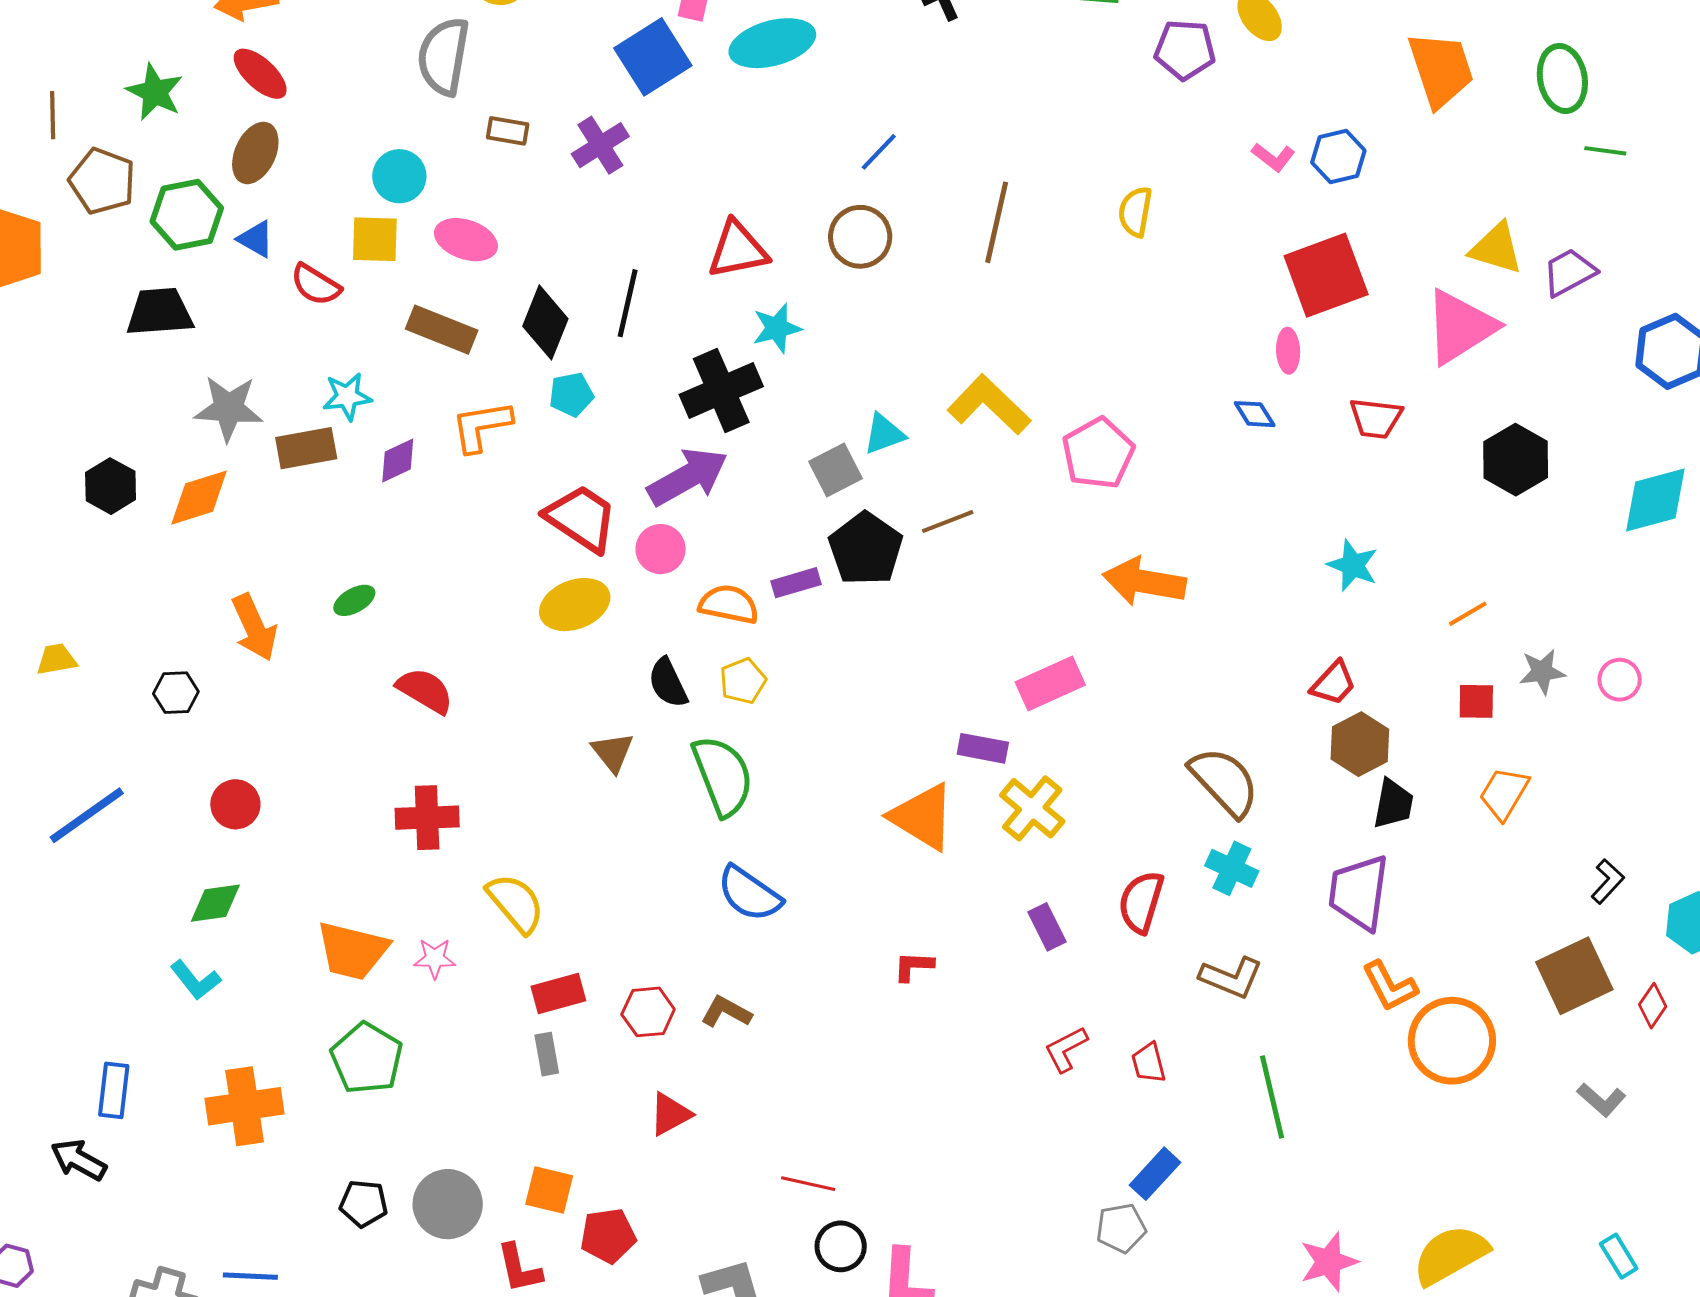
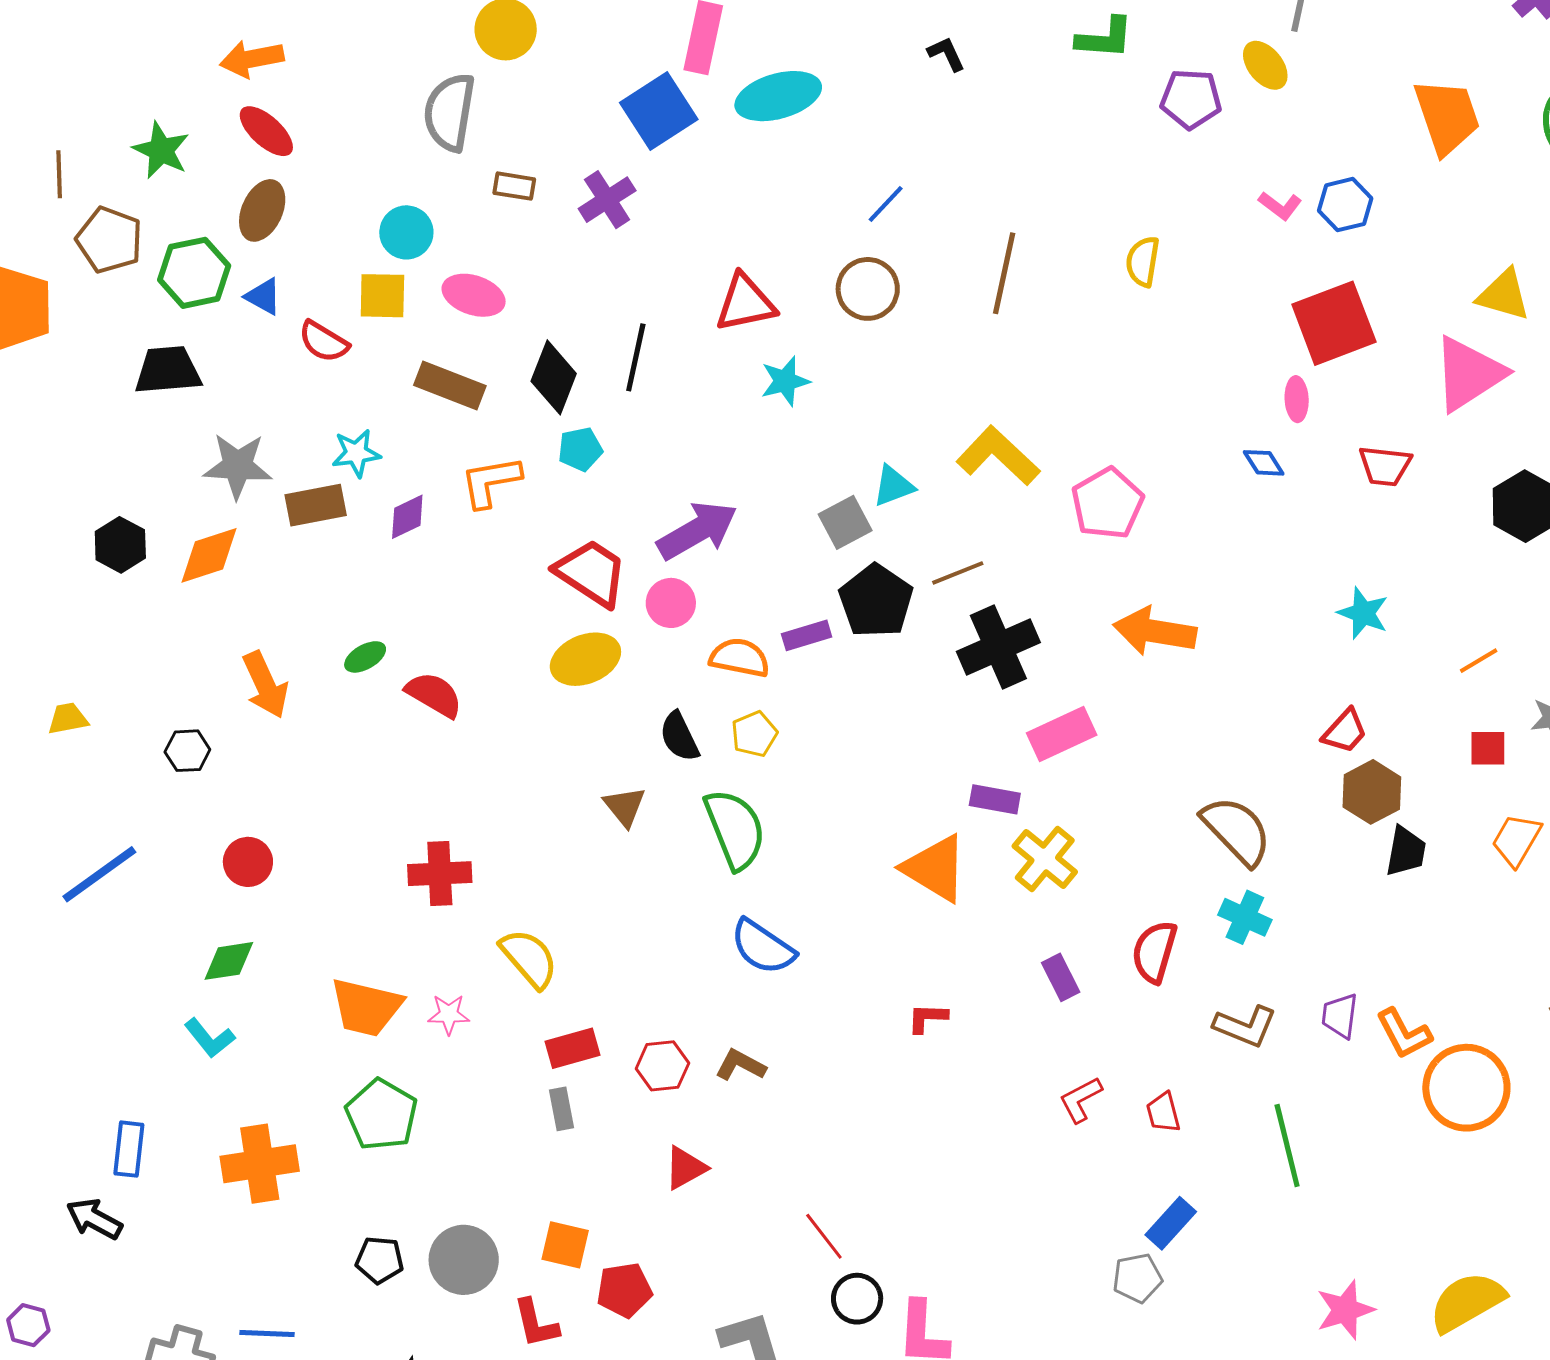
black cross: (721, 390) -> (998, 647), moved
red semicircle: (425, 691) -> (434, 695), moved
purple trapezoid: (1359, 892) -> (1340, 1016), moved, size x0.6
red line: (808, 1184) -> (824, 1236), turned 40

